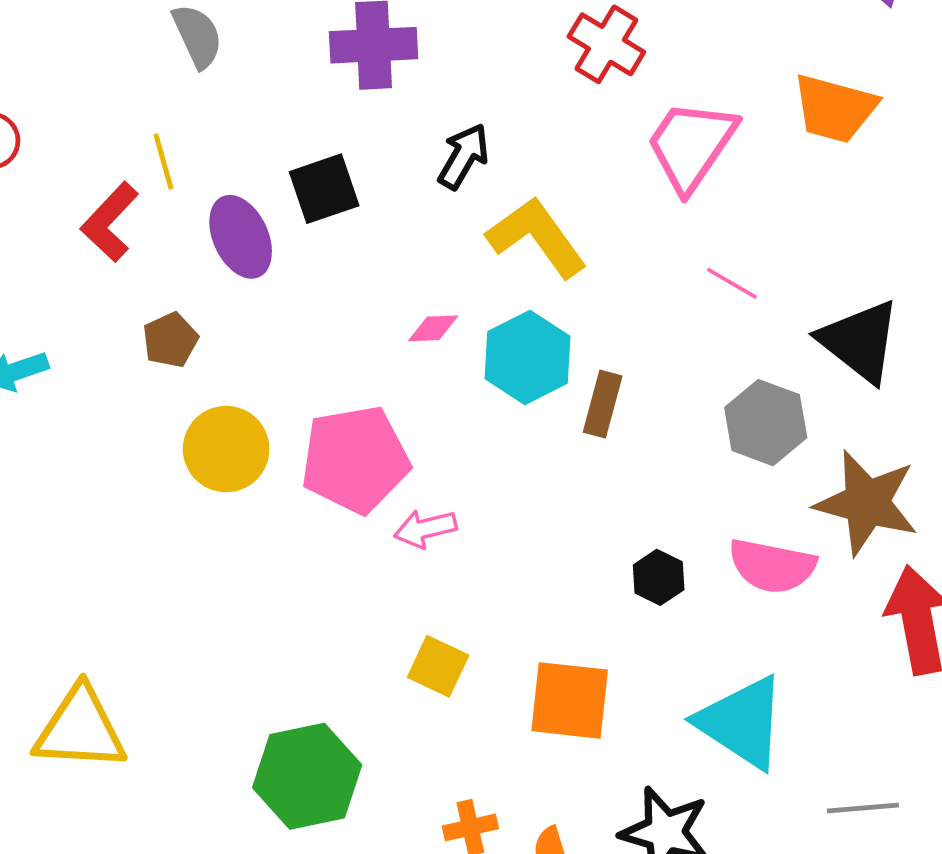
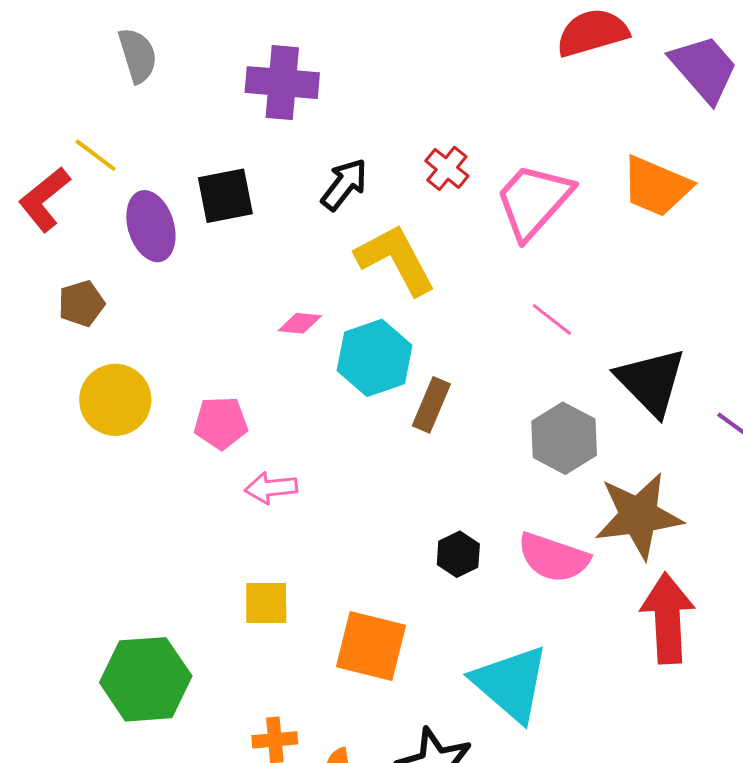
red cross: (606, 44) -> (447, 168), moved, size x0.7
yellow line: (163, 161) -> (96, 155), turned -45
pink pentagon: (355, 459) -> (221, 423), size x0.6
brown star: (867, 503) -> (639, 516), turned -30
yellow square: (438, 666) -> (266, 603), turned -33

